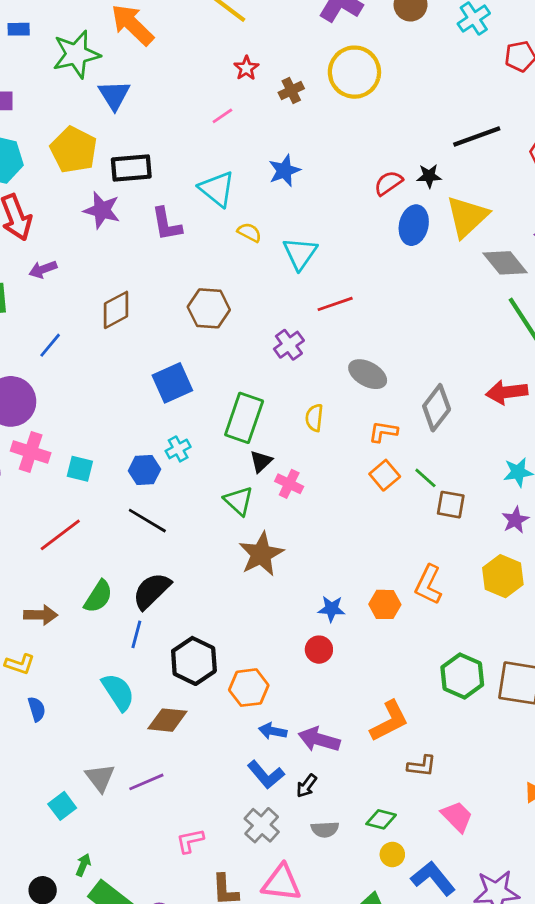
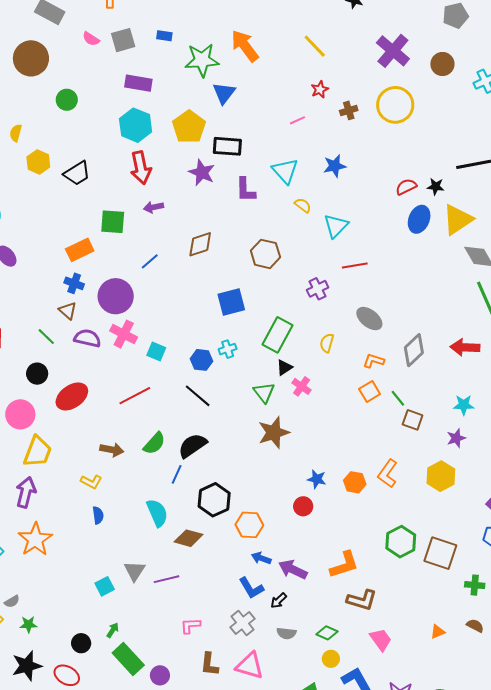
brown L-shape: (422, 766) -> (362, 600), size x1.4

